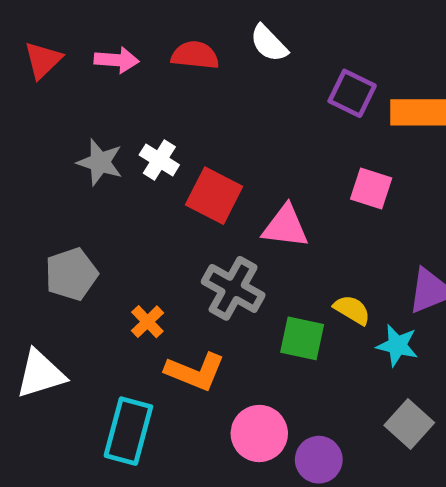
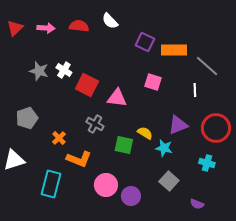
gray cross: (233, 288) -> (95, 124), size x0.7

